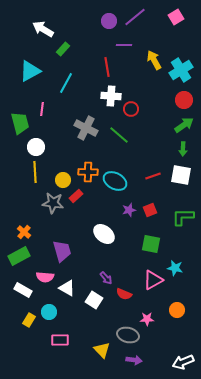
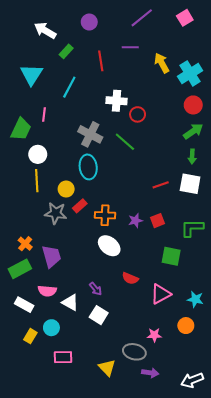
purple circle: (109, 21) -> (89, 22), moved
red line: (107, 67) -> (101, 61), moved
cyan triangle: (30, 71) -> (31, 75), turned -30
green trapezoid: (20, 123) -> (21, 129), turned 40
orange cross: (88, 172) -> (105, 215), moved
cyan ellipse: (115, 181) -> (88, 167), moved, turned 55
green square: (151, 244) -> (171, 256), moved
purple trapezoid: (62, 251) -> (51, 256), moved
cyan star: (175, 268) -> (195, 299), moved
purple arrow: (106, 278) -> (96, 289), moved
red semicircle: (124, 294) -> (130, 278), moved
purple arrow: (134, 360) -> (150, 373), moved

